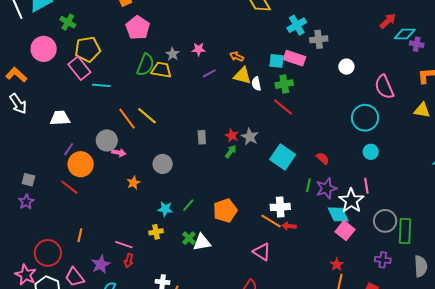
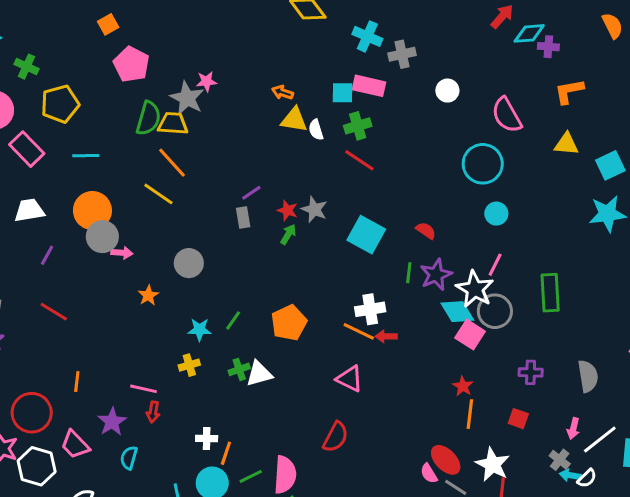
cyan cross: (297, 25) -> (367, 36), turned -30
pink star: (199, 49) -> (206, 81), moved
gray star: (173, 54) -> (187, 98), size x1.6
pink rectangle: (79, 68) -> (27, 149), moved
purple line: (209, 73) -> (251, 193), moved
orange line: (127, 119) -> (172, 163), moved
orange circle: (81, 164) -> (92, 211), moved
pink line: (366, 186) -> (495, 265), turned 42
gray circle: (385, 221) -> (495, 311), moved
green rectangle: (405, 231) -> (550, 293), moved
green cross: (189, 238) -> (239, 369), turned 32

